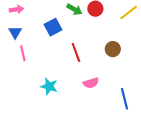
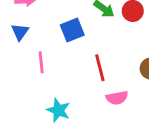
pink line: (23, 53) -> (41, 62), moved
pink semicircle: (91, 83) -> (117, 98), moved

